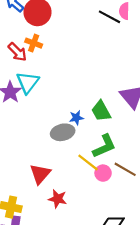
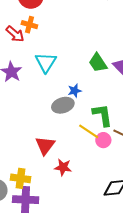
cyan triangle: (28, 82) -> (46, 62), moved
green trapezoid: (101, 111) -> (98, 63), moved
green L-shape: (104, 146) -> (102, 115), turned -70

